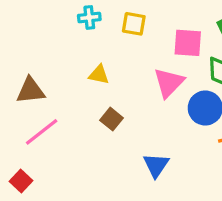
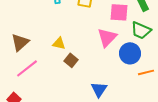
yellow triangle: (99, 75) -> (59, 43), moved
brown triangle: (31, 91) -> (20, 42), turned -36

